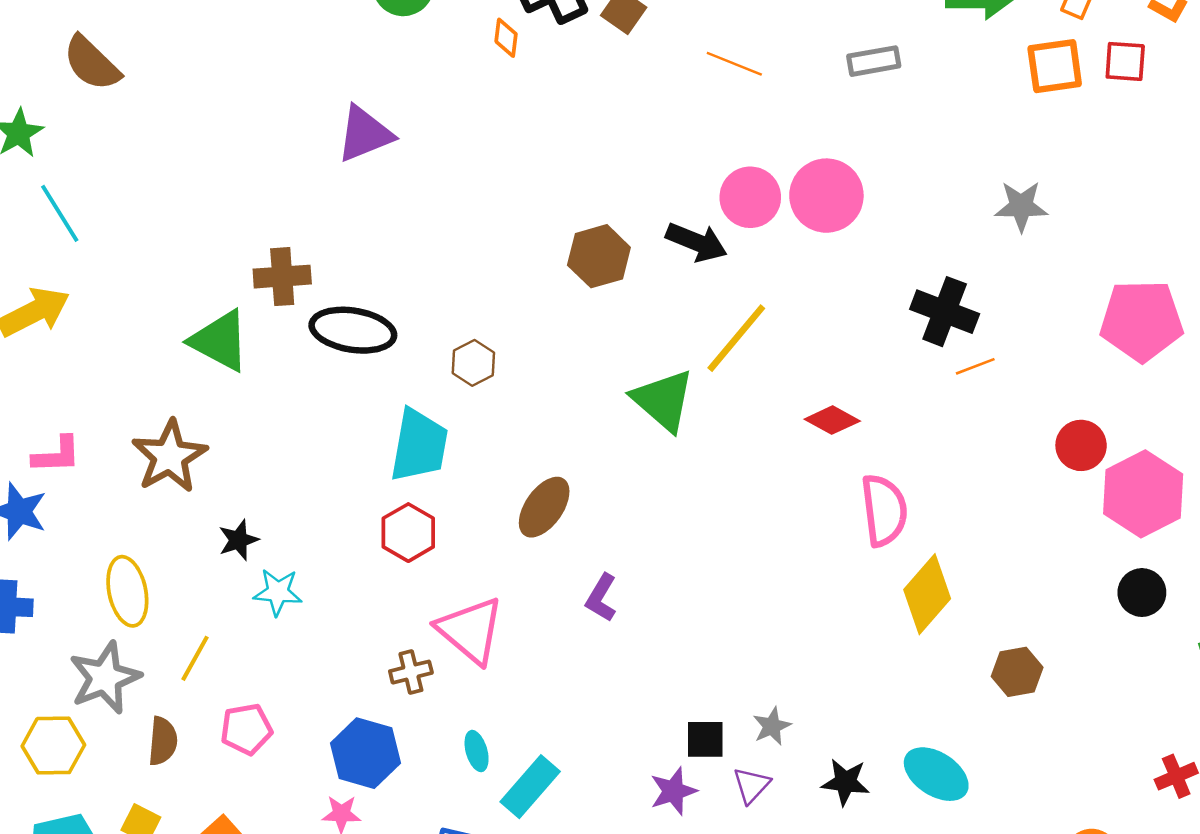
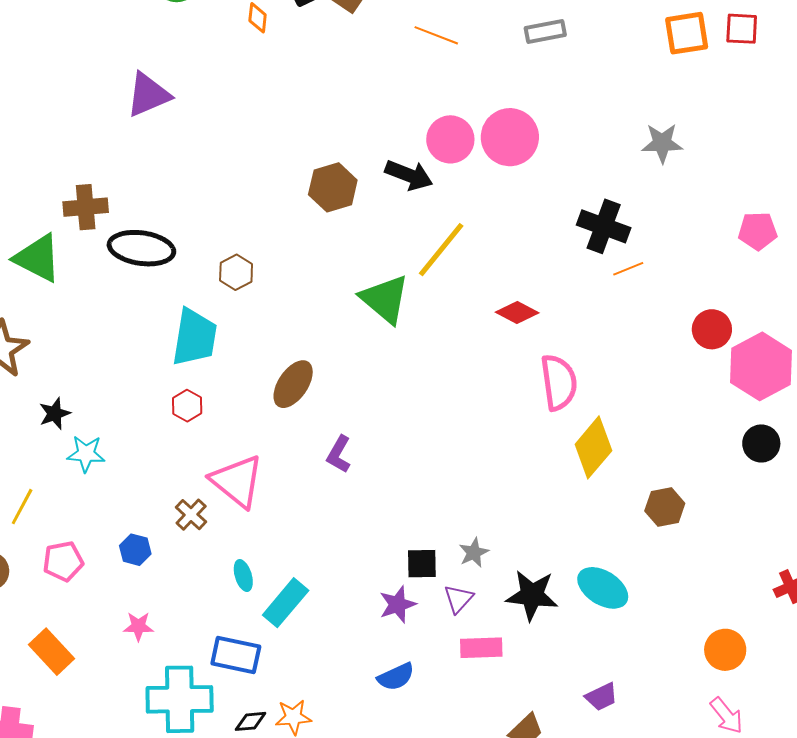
pink pentagon: (1142, 321) -> (758, 231), size x0.6
red hexagon: (408, 533) -> (187, 406), size x0.7
brown cross: (411, 672) -> (191, 515), turned -32
blue hexagon: (365, 753) -> (135, 550), moved, size x0.6
black star: (845, 782) -> (532, 595), size x1.4

